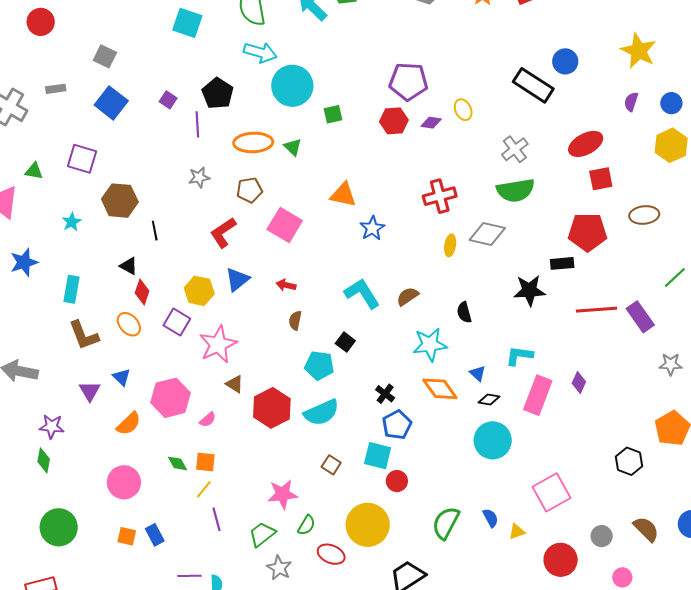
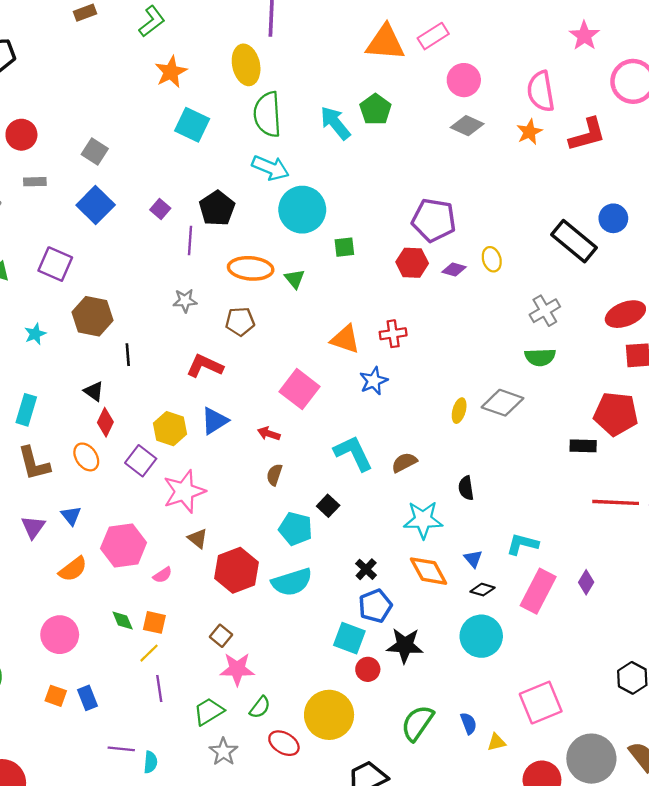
red circle: (41, 22) -> (21, 135), moved
green semicircle: (516, 190) -> (540, 357), size x0.7
red cross: (440, 196) -> (393, 334), moved, size x0.7
pink square: (285, 225) -> (299, 389), moved
red L-shape: (223, 233) -> (205, 366), turned 52
black star: (529, 290) -> (405, 645), moved
brown square: (331, 465) -> (221, 636), moved
gray circle: (602, 536) -> (591, 759), size x2.0

